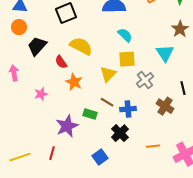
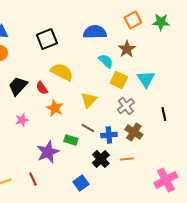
brown star: (180, 29) -> (127, 49), moved
black trapezoid: (37, 46) -> (18, 86), moved
yellow square: (127, 59) -> (119, 80), moved, turned 30
brown cross: (165, 106) -> (134, 132), moved
orange line: (153, 146) -> (127, 159), moved
red line: (52, 153) -> (33, 179), turned -40

